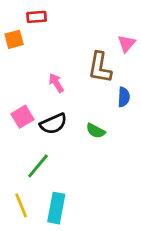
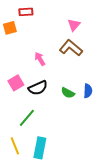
pink triangle: (127, 44) -> (74, 25), moved
brown L-shape: (100, 67) -> (71, 48), turned 120
blue semicircle: (124, 97) -> (88, 91), moved

